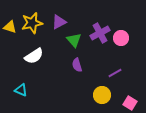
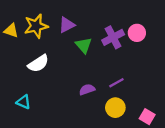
pink circle: (121, 38) -> (137, 33), moved
purple semicircle: (77, 65) -> (87, 89), moved, turned 88
purple line: (115, 73) -> (116, 83), moved

